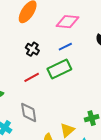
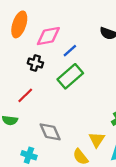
pink diamond: (68, 22) -> (48, 36), moved
red line: (32, 77) -> (25, 95), moved

